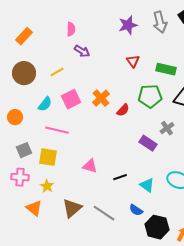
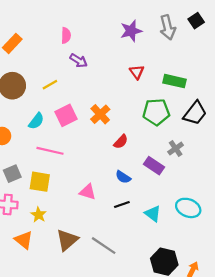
red semicircle: (123, 110) -> (121, 142), moved
blue semicircle: (136, 210) -> (123, 177), moved

